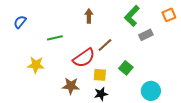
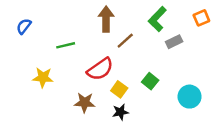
brown arrow: (89, 16) -> (106, 19), size x1.5
brown line: (105, 45) -> (125, 41), moved
yellow square: (100, 75) -> (119, 89), turned 32
cyan circle: (151, 91) -> (190, 97), moved

